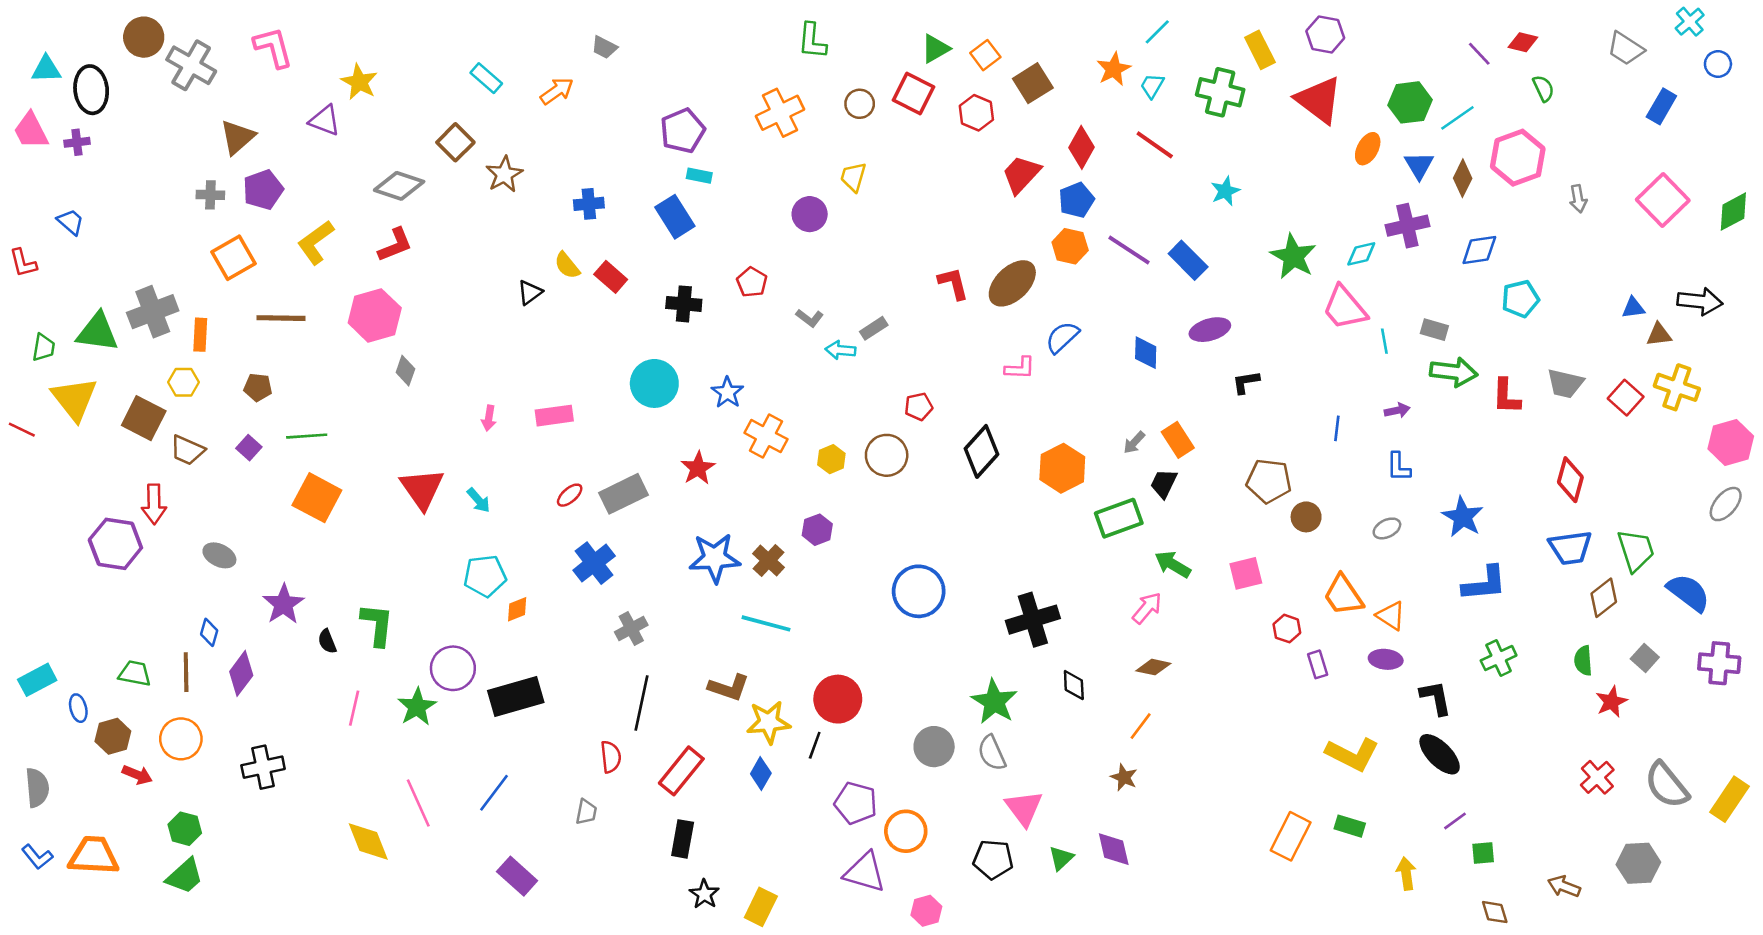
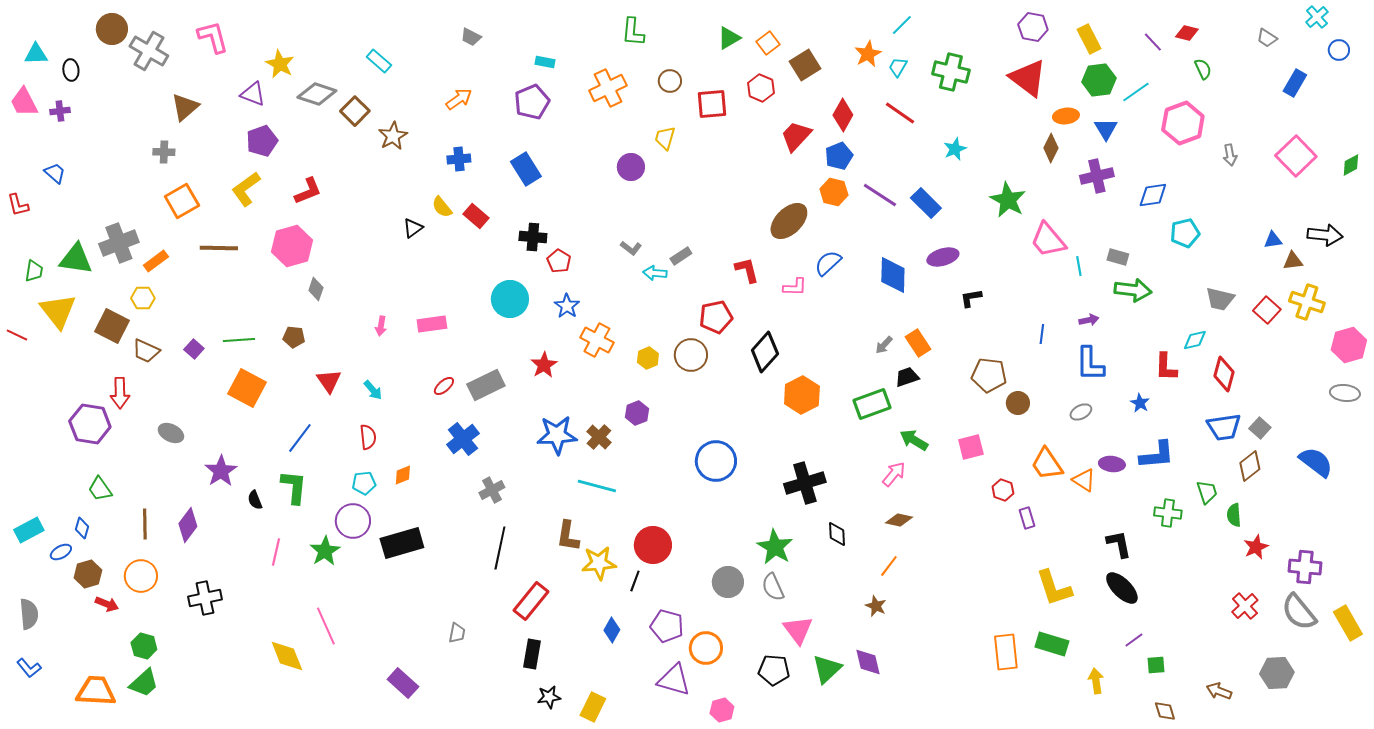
gray trapezoid: (1626, 49) -> (1267, 38), size x0.7
yellow rectangle: (1260, 50) -> (1089, 39), moved
black ellipse: (91, 90) -> (71, 70), size x0.6
orange arrow: (557, 91) -> (459, 99), moved
red square: (913, 94) -> (712, 104), moved, turned -32
orange ellipse: (1368, 149) -> (1066, 116), turned 55
cyan rectangle: (699, 176) -> (545, 62), moved
brown diamond: (1463, 178) -> (1051, 148), moved
gray diamond: (399, 186) -> (317, 94), moved
purple pentagon: (263, 190) -> (262, 141), moved
green diamond: (1733, 212) -> (1351, 165), size x0.7
cyan diamond: (1361, 254) -> (1195, 340), moved
red pentagon: (752, 282) -> (559, 261), moved
red L-shape: (953, 283) -> (747, 270), moved
orange rectangle: (200, 335) -> (156, 261), turned 50
blue diamond: (1146, 353) -> (893, 275), size x1.4
brown pentagon: (258, 387) -> (294, 337), moved
red L-shape: (1506, 396) -> (1166, 367), moved
red pentagon: (919, 407) -> (716, 317), size x1.5
blue L-shape: (1398, 467) -> (1090, 364), size x1.5
orange hexagon: (1062, 468) -> (802, 395), moved
black trapezoid: (1164, 484) -> (907, 377), turned 45
red triangle: (422, 489) -> (329, 381), size x0.7
gray ellipse: (1726, 504) -> (1345, 393), turned 56
blue star: (1463, 517) -> (1140, 403), size x0.6
green trapezoid: (1636, 550) -> (1207, 492), moved, size x0.7
cyan pentagon: (485, 576) -> (364, 483), moved, size x0.7
blue diamond: (209, 632) -> (82, 528), moved
green cross: (1499, 658) -> (1168, 513), turned 32
gray square: (1645, 658) -> (1260, 428), moved
purple ellipse: (1386, 659) -> (1112, 464), moved
purple cross: (1719, 663) -> (1305, 567), moved
green trapezoid: (135, 673) -> (100, 489), moved, turned -136
brown L-shape: (729, 688) -> (568, 536), turned 80
blue ellipse: (78, 708) -> (61, 552), turned 75
yellow L-shape: (1352, 754) -> (1054, 588), turned 45
red semicircle: (611, 757) -> (368, 437), moved
blue diamond: (761, 773) -> (612, 630), moved
blue line: (494, 793) -> (300, 438), moved
yellow rectangle: (1729, 799) -> (1348, 623), turned -64
green rectangle: (1350, 826) -> (1052, 644), size x1.4
orange rectangle: (1291, 836) -> (1006, 652), turned -33
orange trapezoid: (94, 856) -> (96, 691), moved
green triangle: (1061, 858) -> (827, 669), size x1.5
black star: (704, 894) -> (549, 697), turned 30

